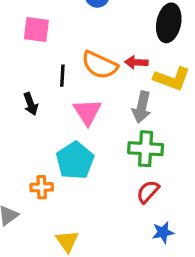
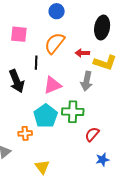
orange semicircle: (100, 65) -> (55, 43), moved, turned 105
black arrow: (31, 104) -> (17, 81), size x1.6
pink triangle: (87, 112) -> (52, 85), turned 42
green cross: (146, 149) -> (73, 112), moved

